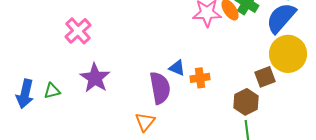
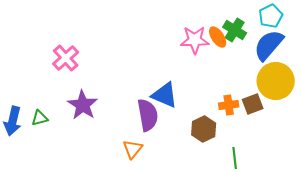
blue triangle: (177, 68) -> (165, 95), size x1.6
orange cross: (200, 78) -> (229, 105), moved
brown hexagon: (246, 102) -> (204, 129), moved

